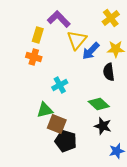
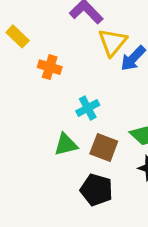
yellow rectangle: (38, 35) -> (18, 36), moved, turned -63
brown square: (57, 124) -> (104, 147), moved

